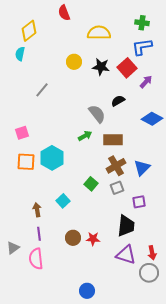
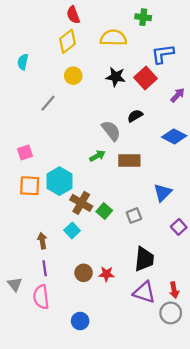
green cross: (142, 23) -> (143, 17), moved
yellow diamond: (29, 31) -> (67, 41), moved
yellow circle: (74, 62) -> (73, 76), moved
purple arrow: (146, 82) -> (178, 95), moved
brown cross: (116, 166) -> (81, 203), moved, turned -30
purple square: (139, 202) -> (179, 227), moved, turned -32
gray triangle: (13, 248) -> (15, 284), turned -32
blue circle: (87, 291) -> (80, 321), moved

